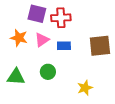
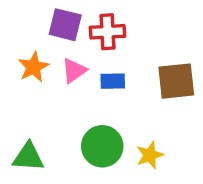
orange star: (19, 38) -> (33, 67), turned 30
green circle: (48, 72) -> (102, 146), moved, size x1.5
green triangle: (16, 77) -> (28, 157), moved

